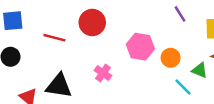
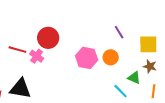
orange circle: (171, 58) -> (111, 57), moved
pink cross: (103, 73) -> (37, 56), moved

